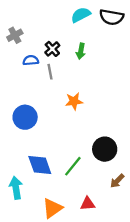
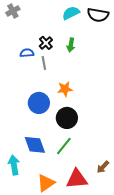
gray cross: (15, 35) -> (13, 11), moved
blue circle: (25, 117) -> (39, 103), moved
black circle: (105, 149) -> (67, 118), moved
brown arrow: (117, 181) -> (103, 167), moved
red triangle: (88, 204) -> (77, 179), size x1.6

